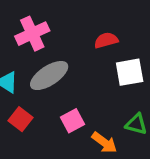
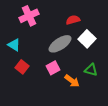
white square: (130, 72) -> (87, 39), turned -36
gray ellipse: (49, 76) -> (60, 44), moved

